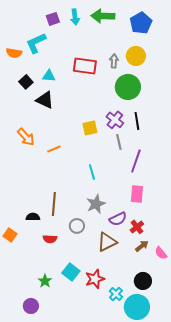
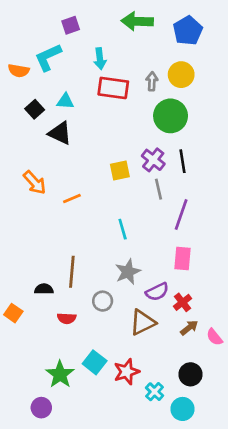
cyan arrow: (75, 17) -> (100, 59), moved
green star: (45, 281) -> (60, 374), size x1.5
cyan circle: (137, 307) -> (182, 409), size x0.7

